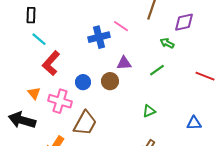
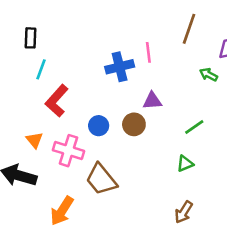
pink line: (121, 26) -> (148, 52), turned 49
cyan line: (39, 39) -> (41, 69), turned 70
green line: (157, 70) -> (194, 127), moved
brown trapezoid: (85, 123) -> (101, 179), turned 112

